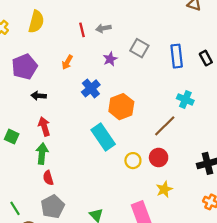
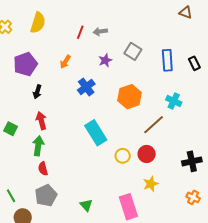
red line: (82, 30) -> (80, 32), turned 32
black arrow: (39, 96) -> (37, 92), turned -80
orange hexagon: (121, 107) -> (130, 97), moved

